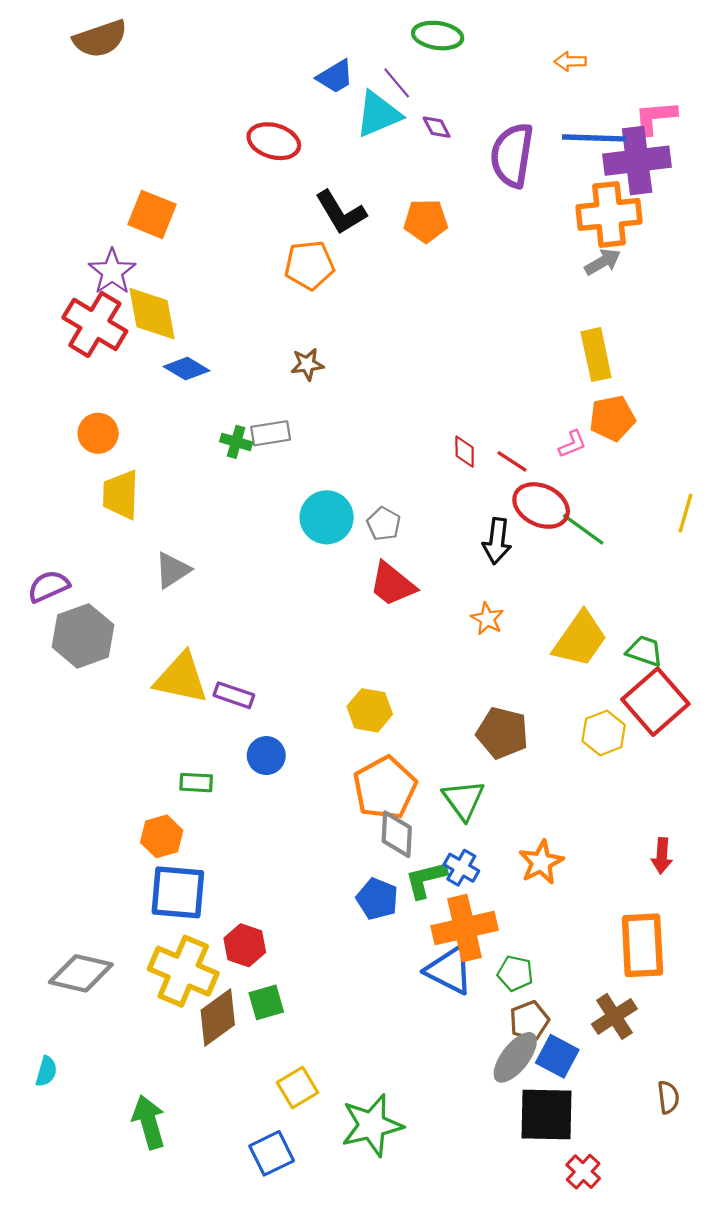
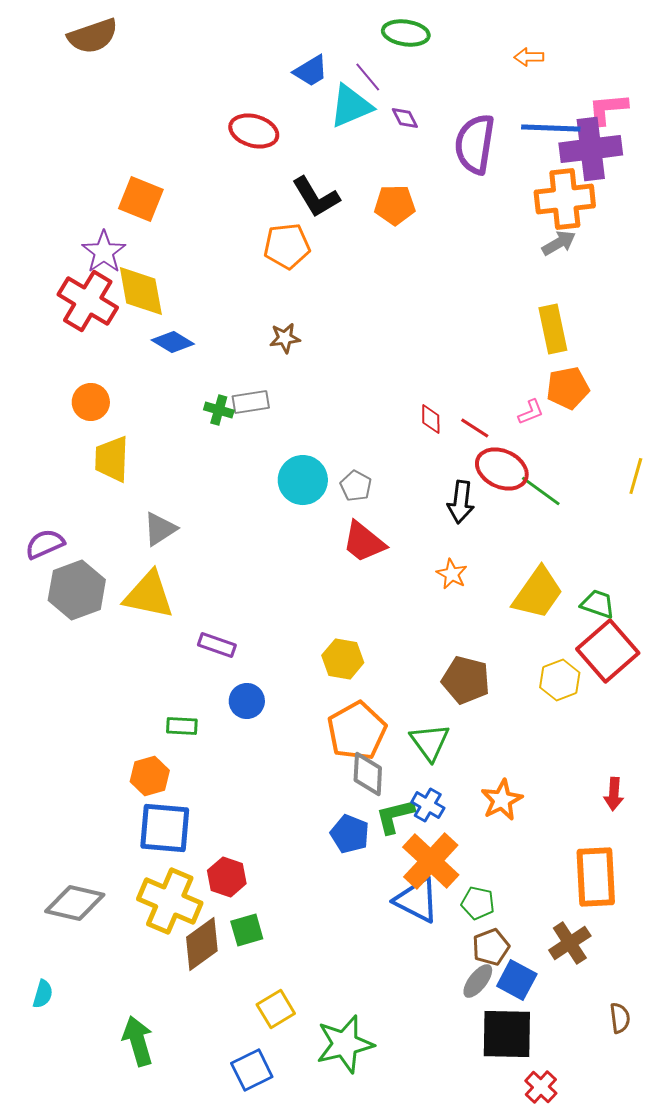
yellow triangle: (181, 678) -> (149, 595), moved
orange cross: (465, 928) -> (431, 861), turned -34
gray ellipse: (515, 1057) -> (478, 981), size x0.7

